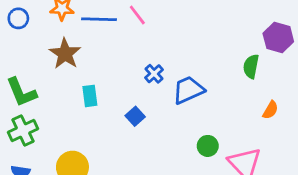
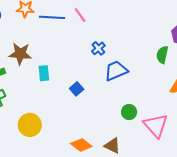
brown star: (65, 54) -> (20, 54), moved, turned -30
blue cross: (154, 74) -> (98, 48), moved

